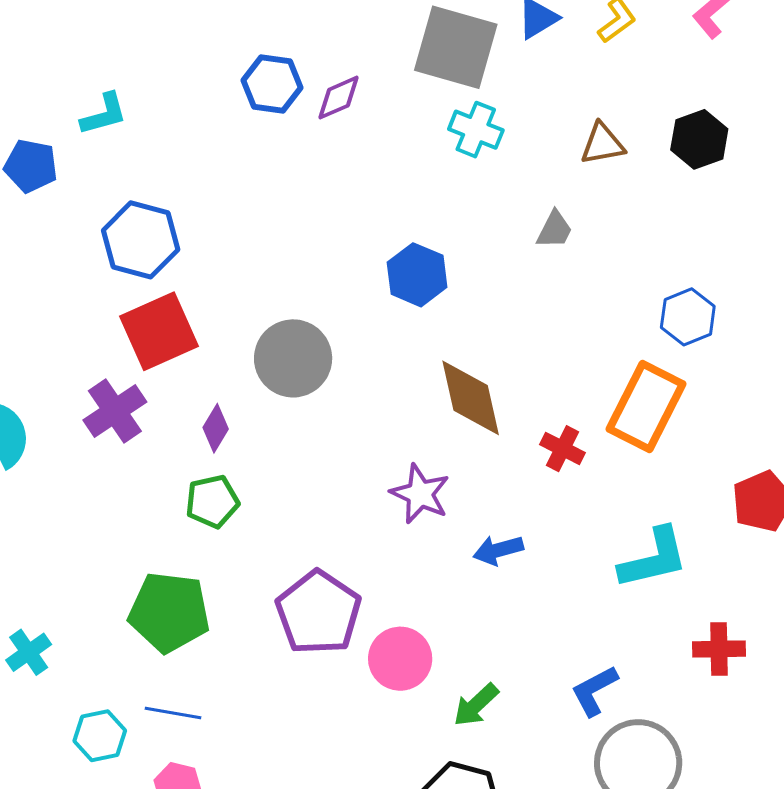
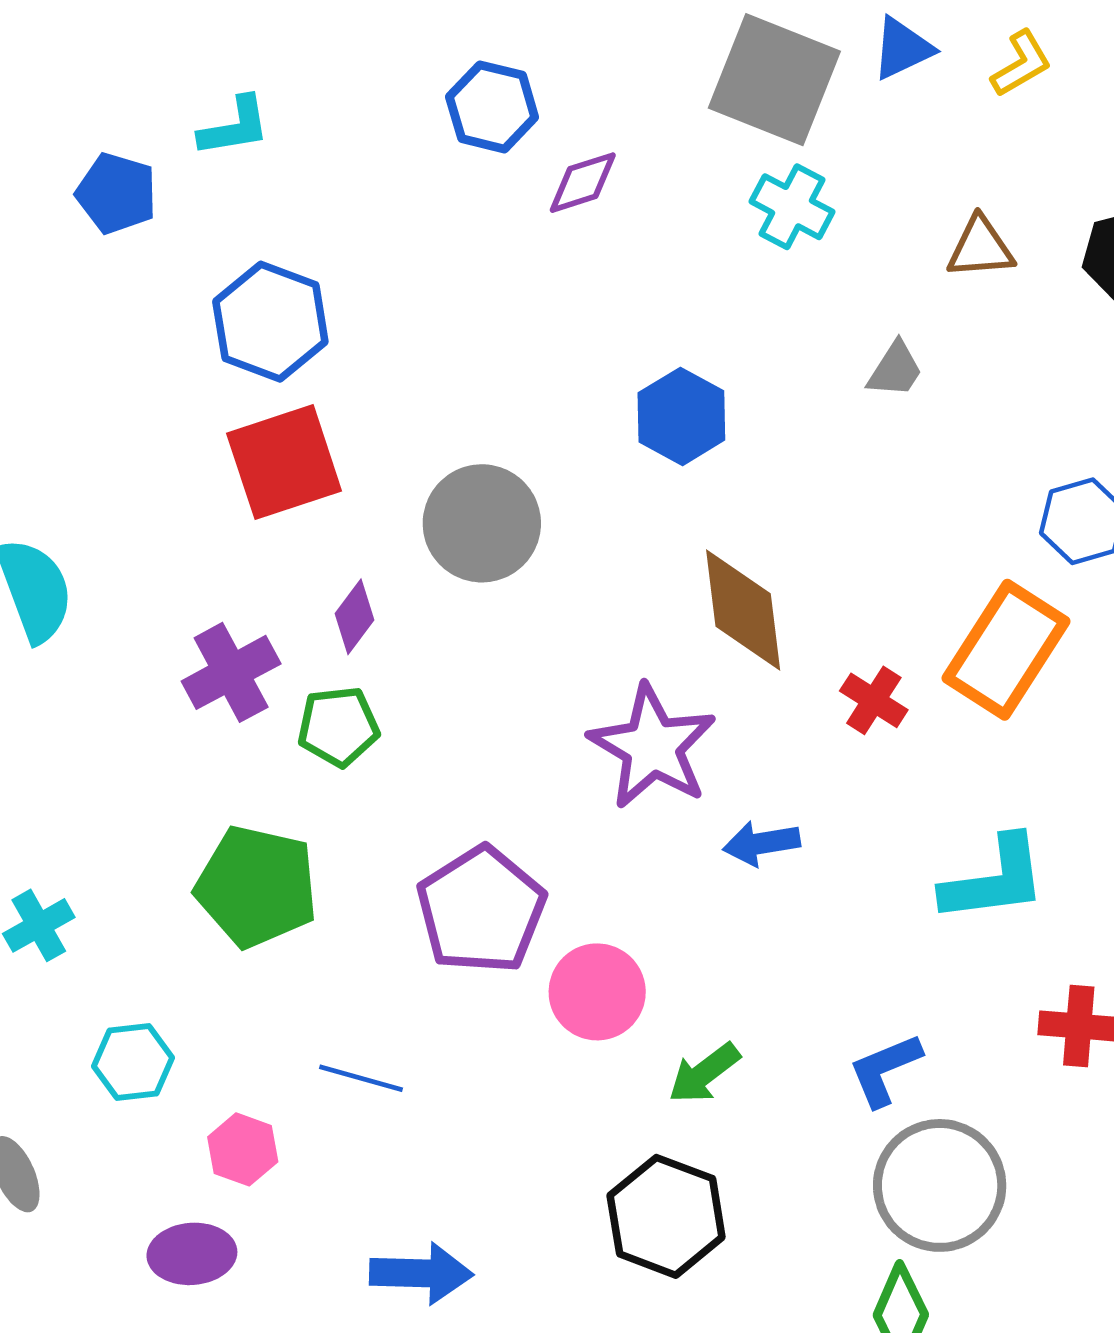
purple diamond: (339, 98) -> (583, 183), moved
purple cross: (115, 411) -> (231, 672), moved
purple star: (420, 494) -> (652, 747), size x1.4
blue line: (173, 713) -> (361, 1078), moved

